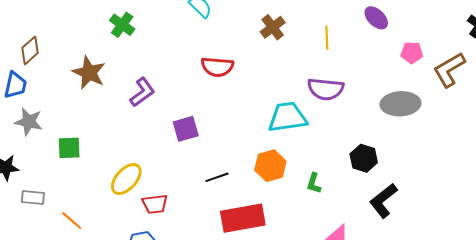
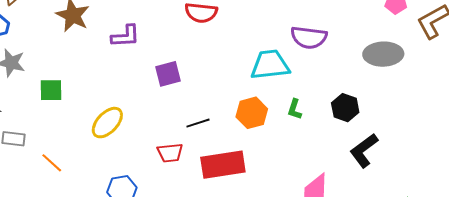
purple L-shape: (142, 92) -> (125, 36), turned 32
green L-shape: (314, 183) -> (295, 109), moved
red trapezoid: (155, 204) -> (170, 153), moved

